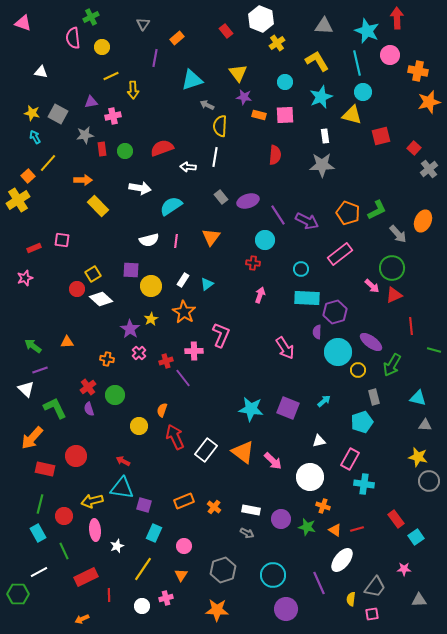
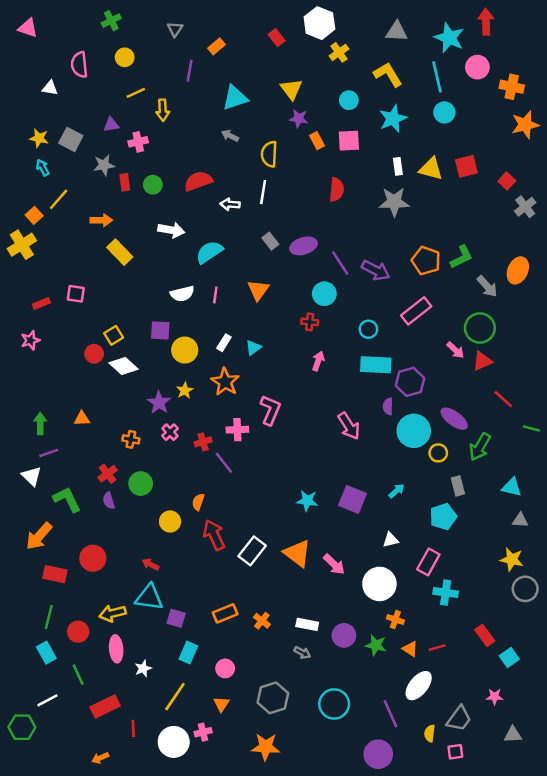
pink semicircle: (73, 38) -> (79, 65), moved
gray arrow: (207, 105) -> (230, 136), moved
orange rectangle: (259, 115) -> (317, 141), turned 48
yellow triangle: (352, 115) -> (431, 169), moved
red line: (411, 326) -> (503, 399), turned -42
green arrow: (33, 346) -> (40, 424), turned 54
cyan star: (251, 409) -> (307, 501), size x0.7
white circle: (142, 606) -> (174, 742), size x1.6
purple circle: (286, 609) -> (378, 754), moved

